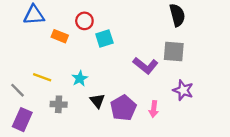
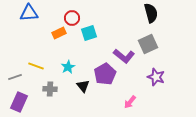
orange rectangle: (60, 36) -> (59, 33), moved, turned -48
gray square: (174, 51) -> (148, 44), turned -30
gray line: (17, 90) -> (15, 77), turned -64
purple pentagon: (123, 108) -> (105, 74), moved
pink arrow: (154, 109) -> (130, 102), moved, turned 32

